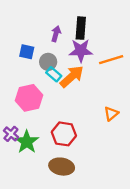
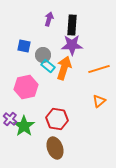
purple arrow: (56, 34) -> (49, 19), moved
orange line: (111, 60) -> (99, 69), moved
orange arrow: (72, 76) -> (64, 68), turned -30
brown ellipse: (62, 167) -> (55, 148), turned 60

